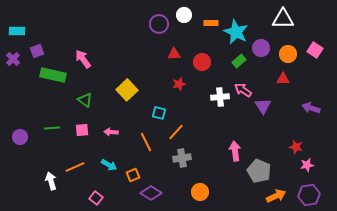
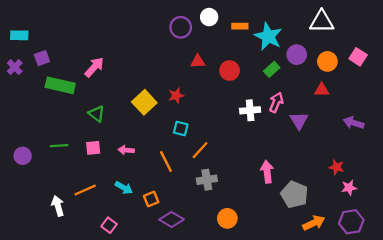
pink arrow: (83, 59) -> (94, 67), turned 78
red star: (179, 84) -> (176, 96), moved
pink arrow: (243, 90) -> (276, 102), turned 78

